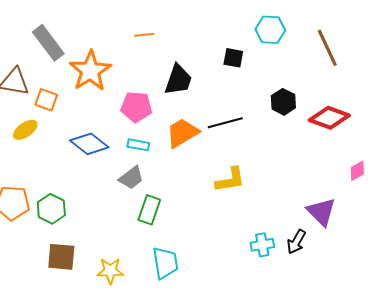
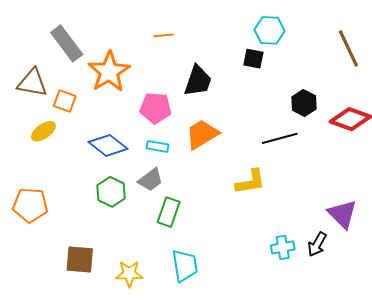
cyan hexagon: (270, 30) -> (270, 30), moved
black line: (225, 123) -> (280, 138), moved
green hexagon: (51, 209) -> (111, 192), moved

